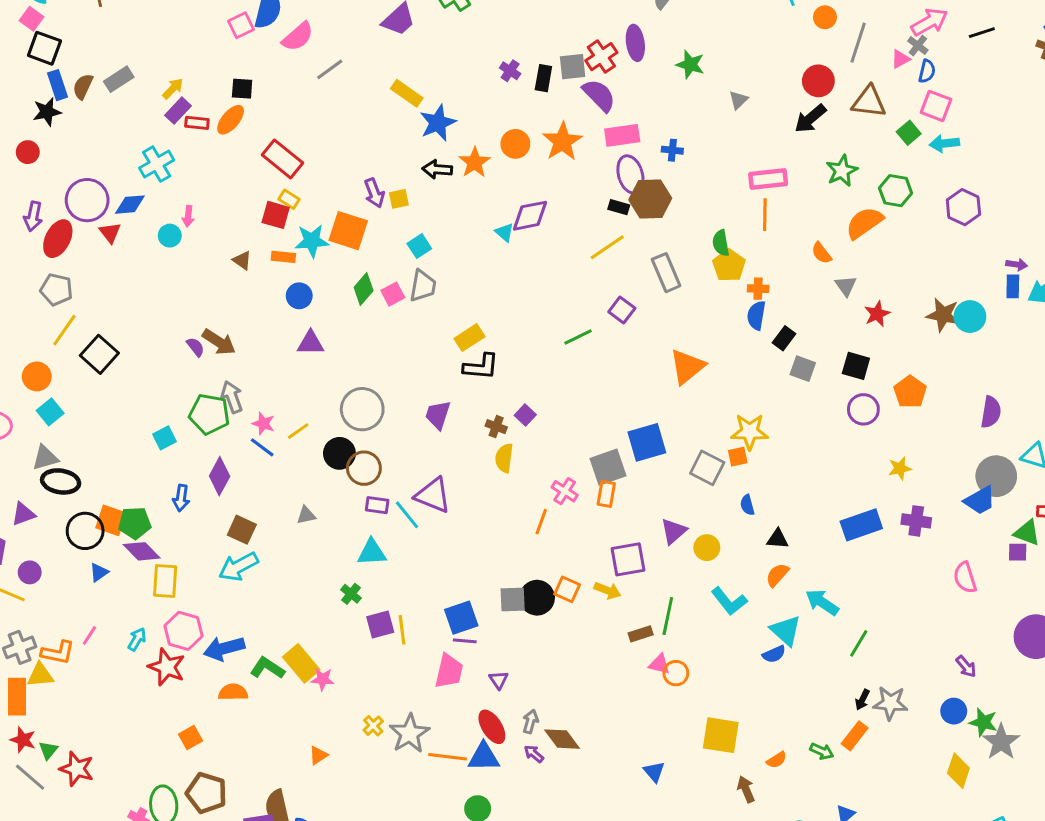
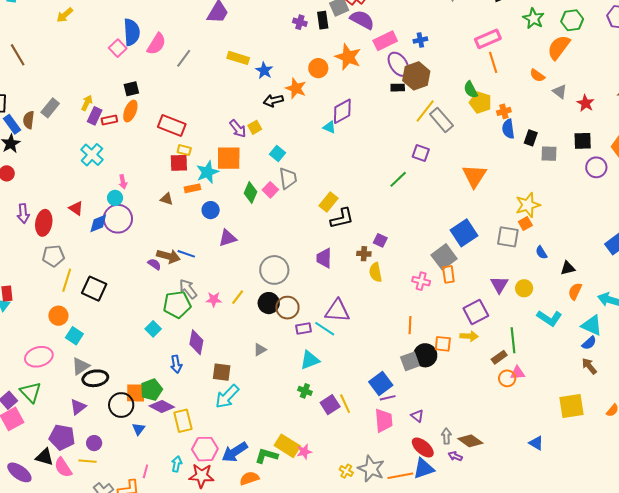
blue star: (438, 123) -> (264, 71), size x0.7
purple circle: (87, 200) -> (118, 219), moved
blue diamond: (130, 205) -> (98, 223), moved
yellow line: (607, 247) -> (425, 111), moved
blue line: (262, 447) -> (186, 254), moved
orange line: (541, 522) -> (410, 325), moved
orange circle: (676, 673) -> (507, 378), moved
brown arrow: (746, 789) -> (589, 366), moved

